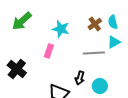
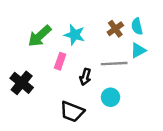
green arrow: (22, 21) -> (40, 36), moved
black arrow: (80, 78) -> (85, 77), moved
cyan circle: (100, 86) -> (111, 97), moved

